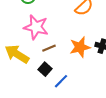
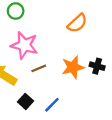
black square: (45, 69) -> (25, 101), moved

